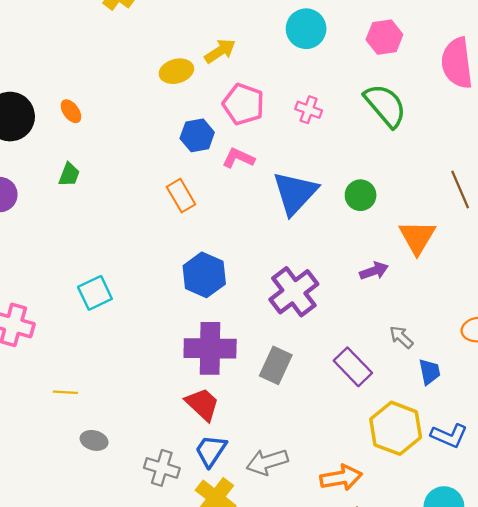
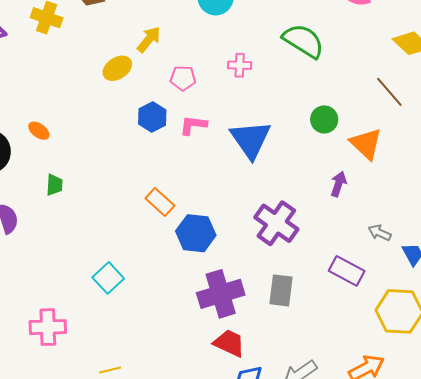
pink pentagon: (243, 104) -> (183, 78), size x0.7
green circle: (361, 195) -> (324, 119), moved
orange rectangle: (181, 196) -> (160, 202), moved
purple arrow: (374, 271) -> (339, 184), turned -35

